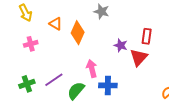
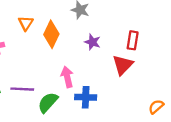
orange triangle: (56, 24) -> (26, 23), turned 32
purple star: (121, 45) -> (92, 42), moved
purple line: (54, 80) -> (22, 89), turned 36

